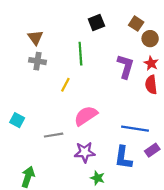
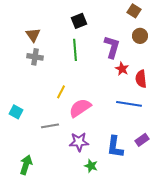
black square: (96, 23) -> (79, 21), moved
brown square: (136, 24) -> (134, 11), moved
red star: (151, 63) -> (122, 69), moved
purple L-shape: (125, 66) -> (112, 47), moved
yellow line: (65, 85) -> (61, 92), moved
blue line: (135, 129) -> (129, 104), moved

